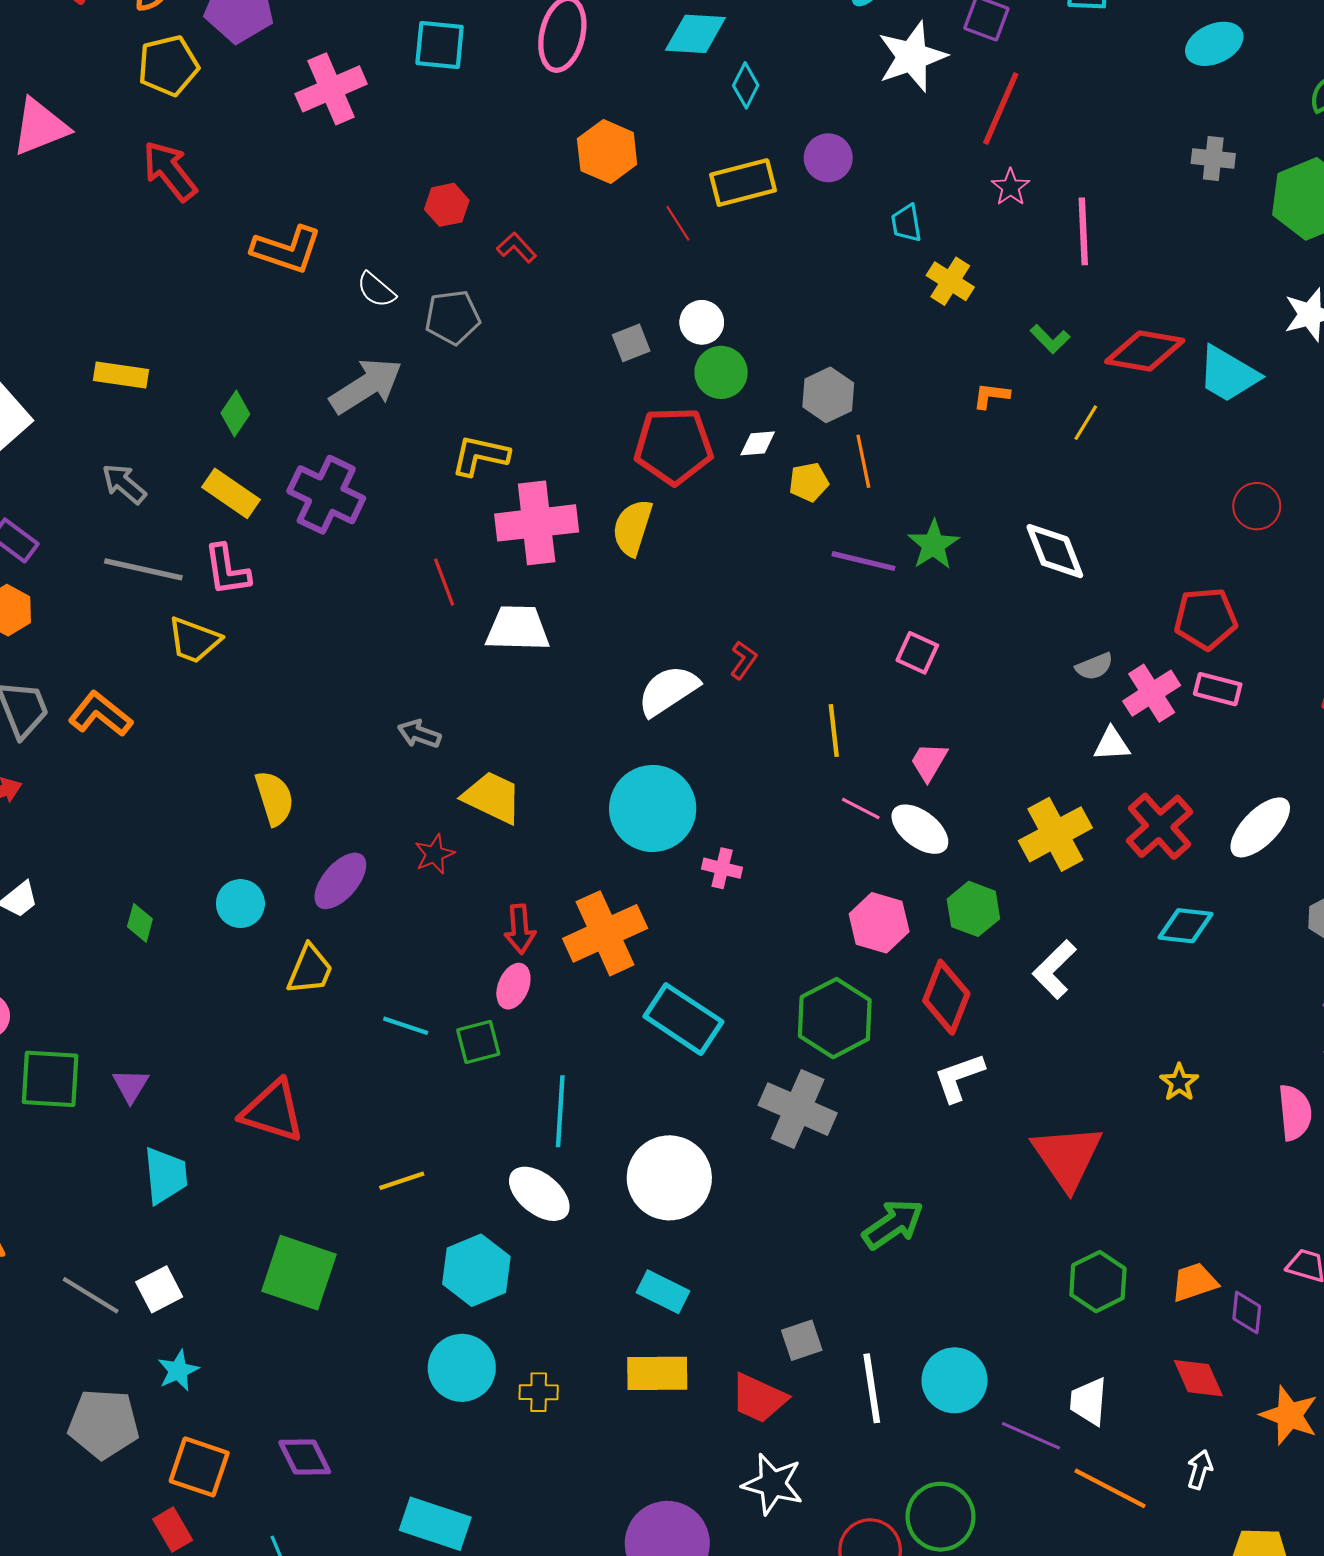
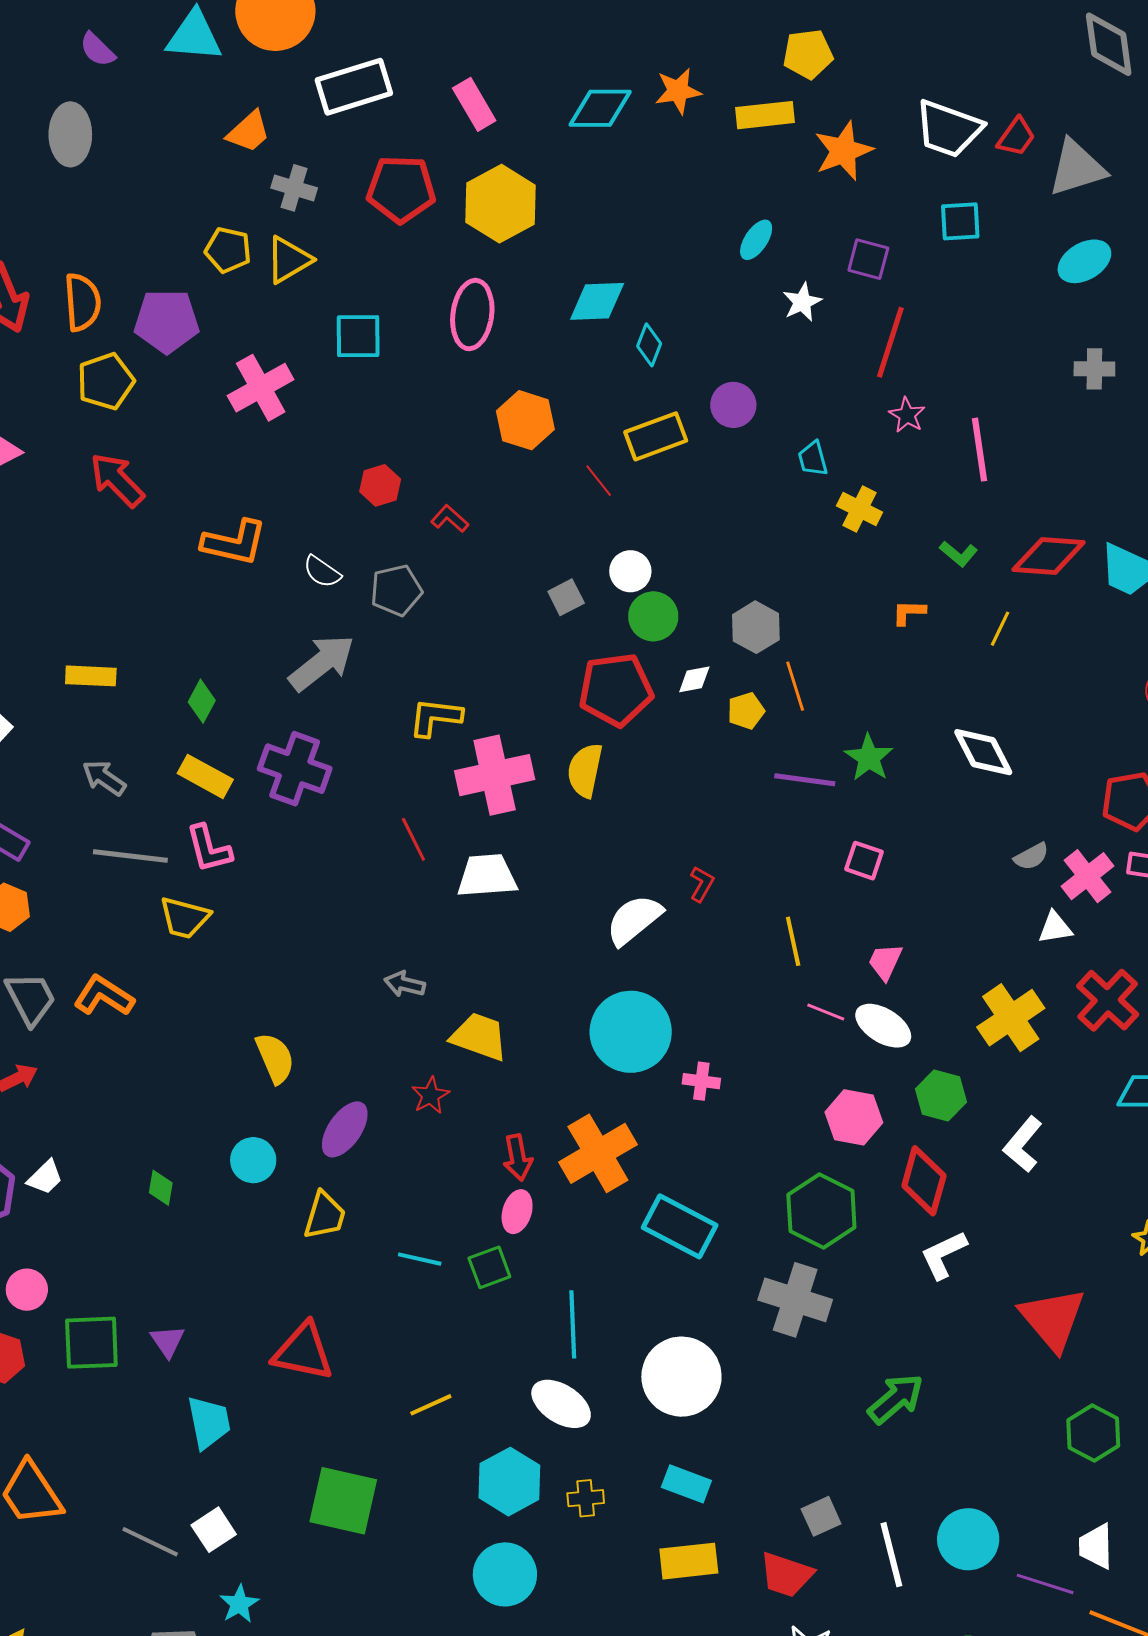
white star: (912, 57) -> (802, 302), size x0.6
yellow cross: (539, 1392) -> (586, 1498), moved

